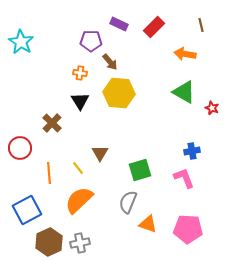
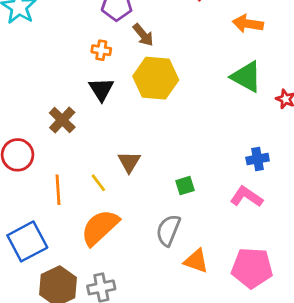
green square: (140, 170) -> (185, 186), size x0.6
pink L-shape: (184, 178) -> (246, 197), turned -35

